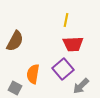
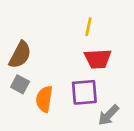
purple square: (63, 69) -> (84, 92), turned 35
gray square: (15, 88) -> (20, 84), moved

